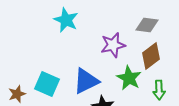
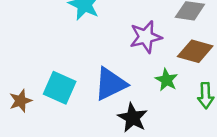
brown diamond: (151, 56) -> (195, 51), turned 52
green star: (129, 78) -> (166, 80), size x0.7

